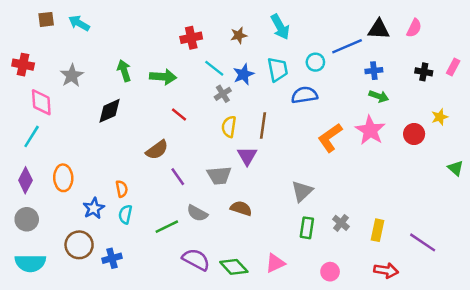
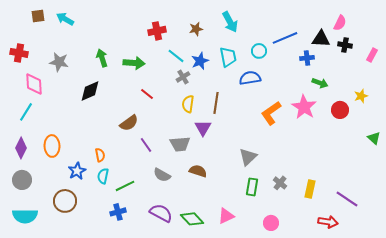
black triangle: (379, 29) -> (321, 39), moved
black cross: (424, 72) -> (345, 45), moved
gray star: (72, 76) -> (59, 62), turned -30
green arrow: (379, 96) -> (320, 83), moved
green line: (167, 227) -> (125, 186), moved
blue cross: (112, 258) -> (118, 212), moved
red arrow: (386, 270) -> (328, 222), moved

